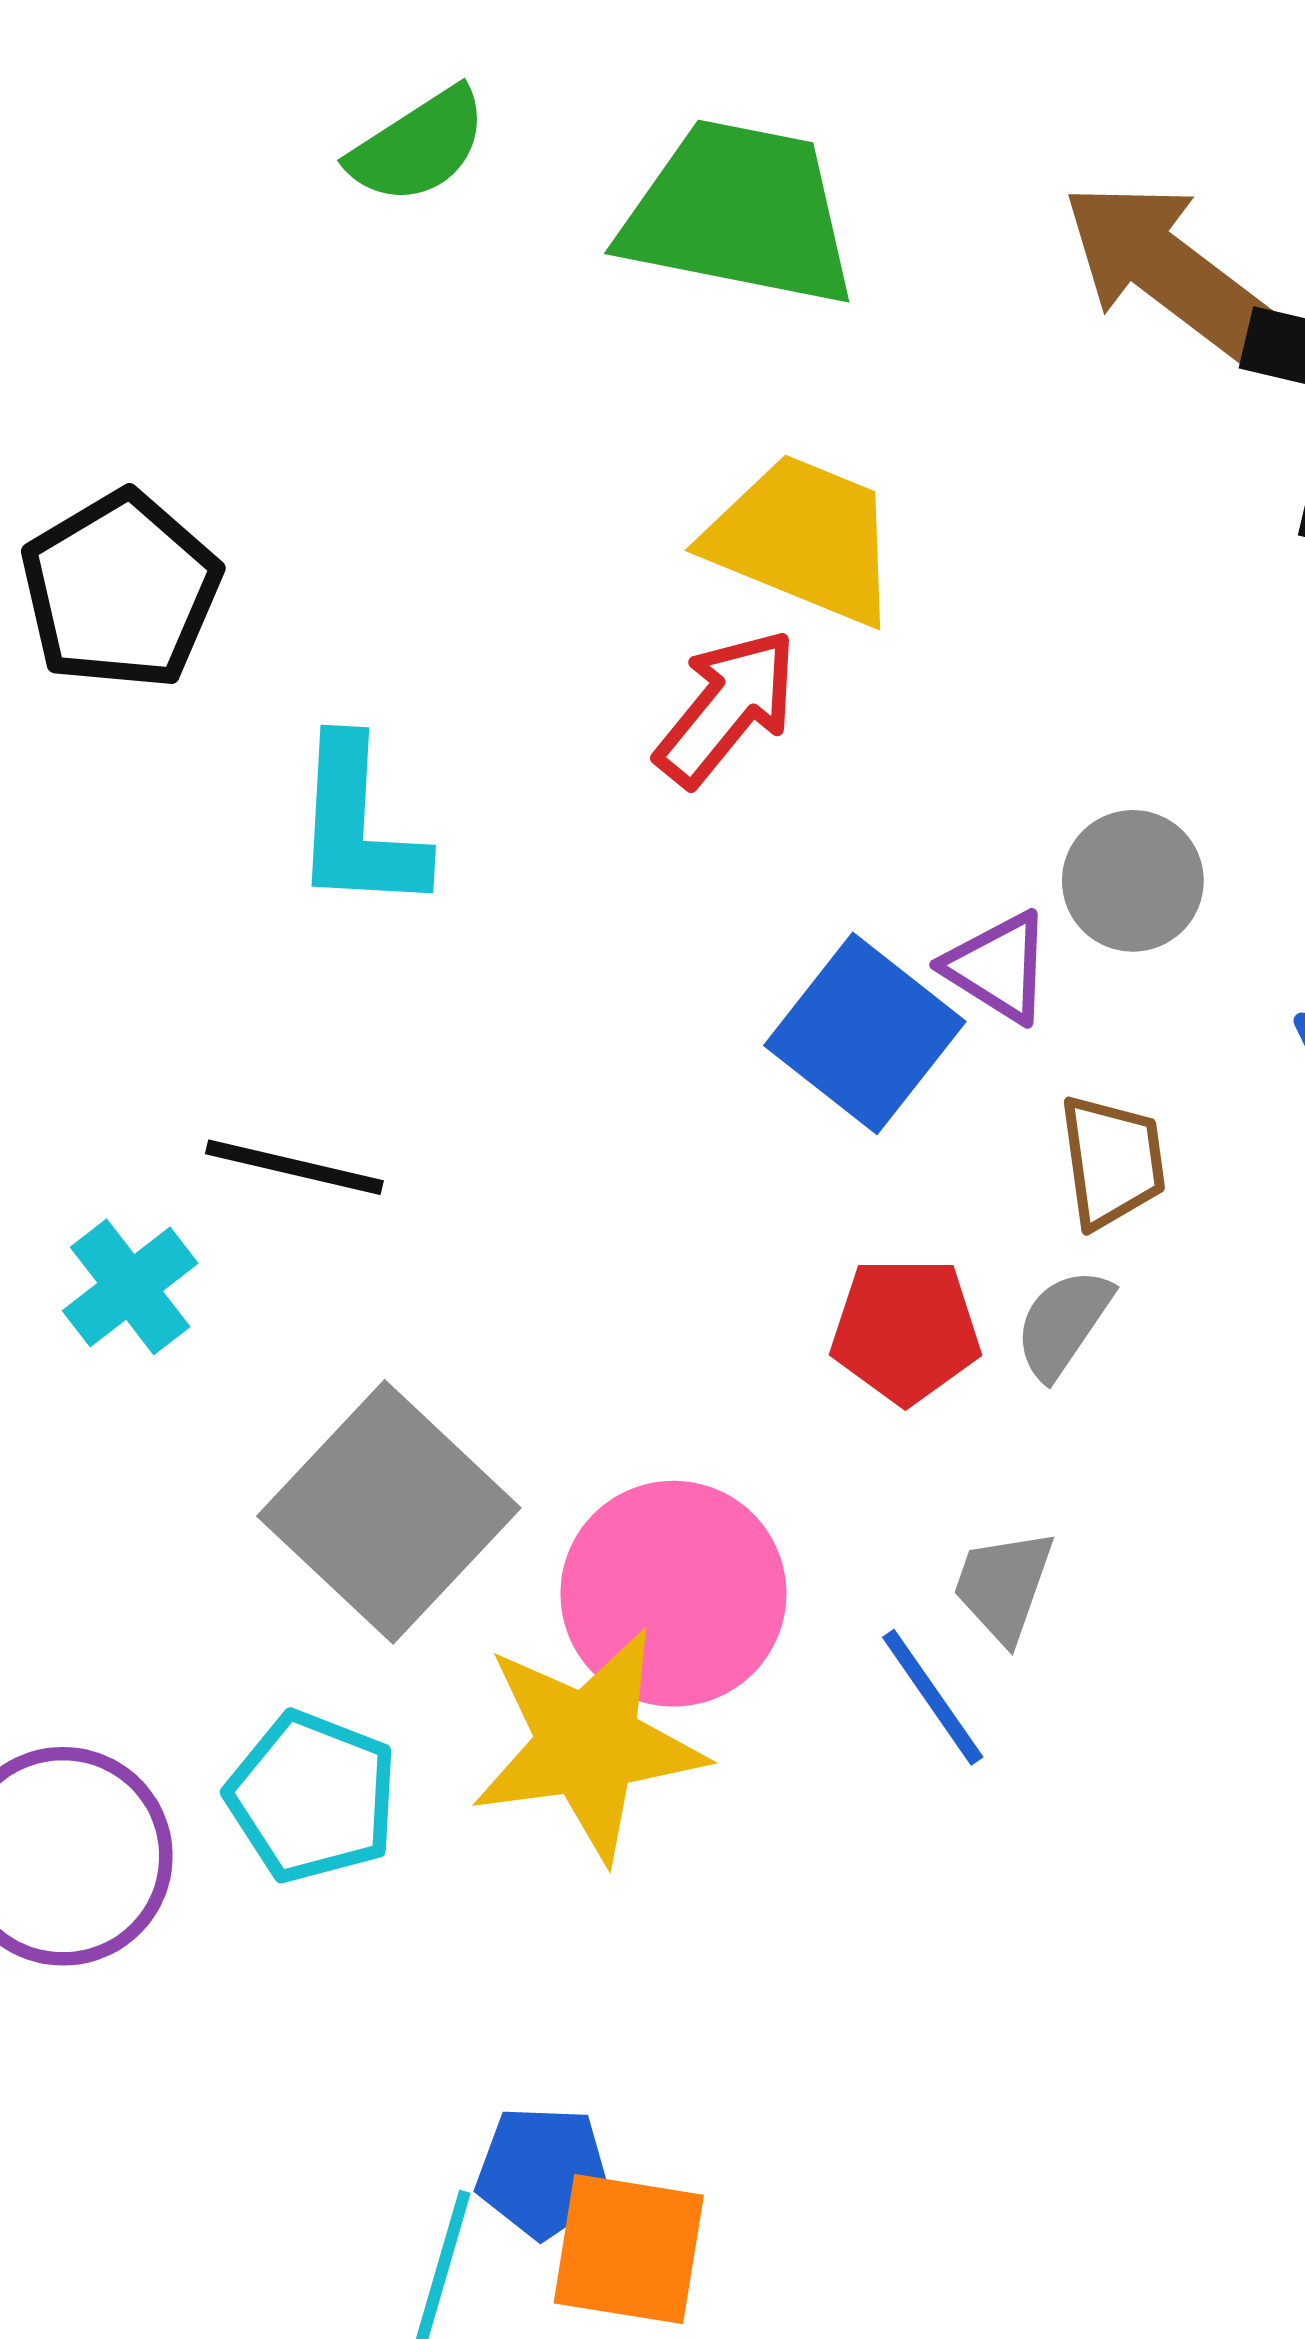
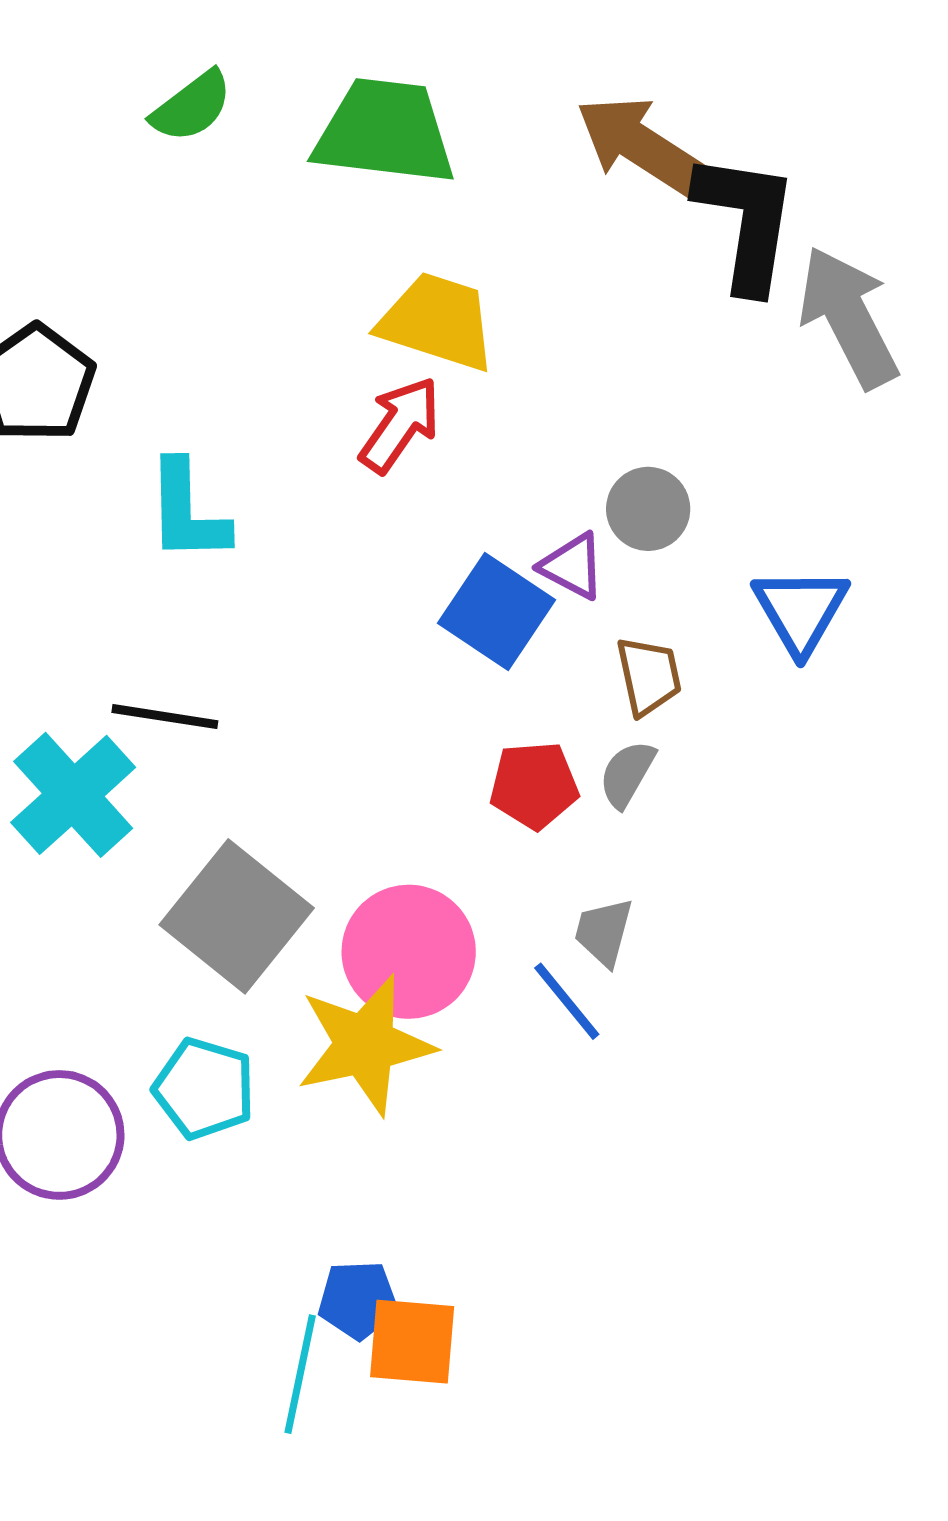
cyan cross: (130, 1287) -> (73, 795), size x1.6

